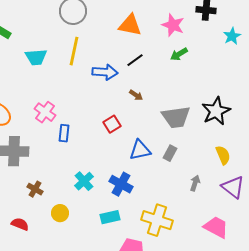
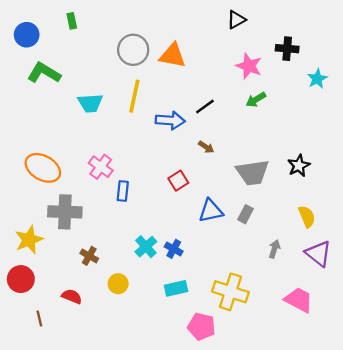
orange triangle: (130, 25) -> (173, 56), moved
black star: (216, 111) -> (299, 166), size x0.7
blue cross: (121, 184) -> (174, 249), moved, size x0.7

